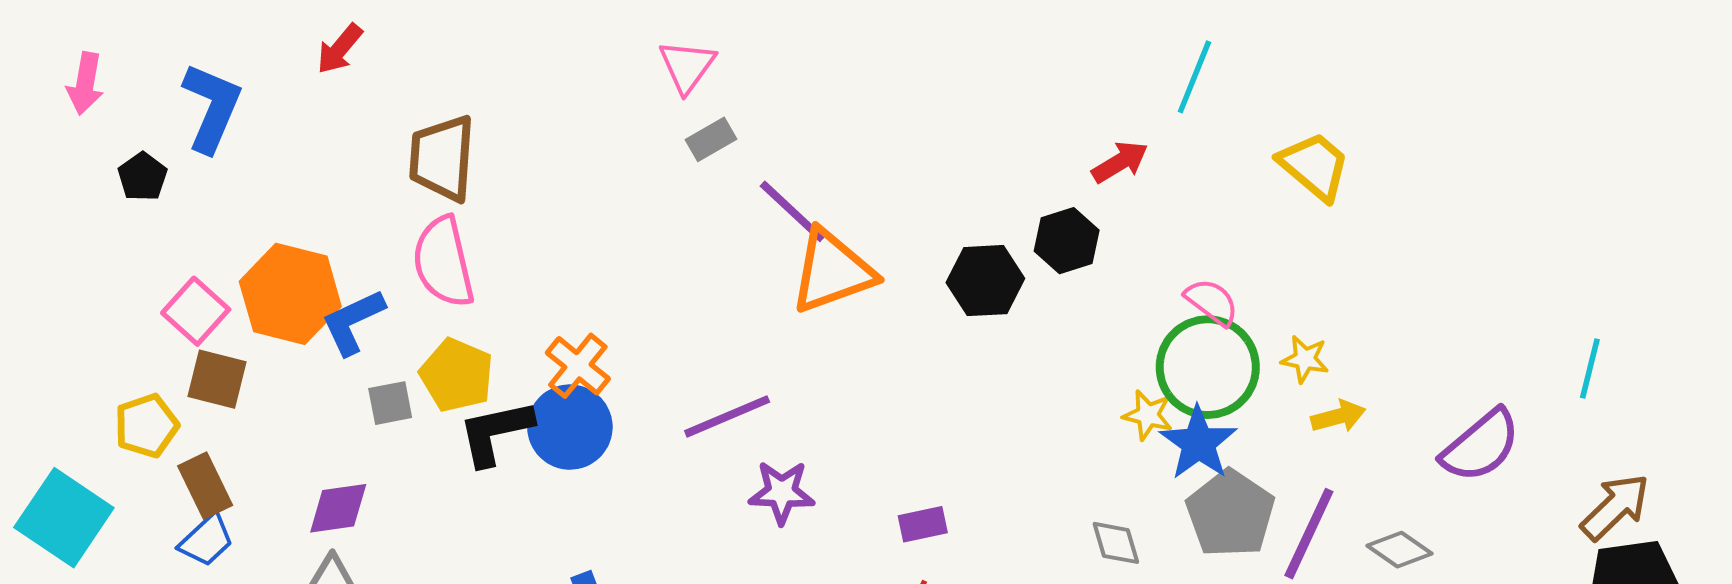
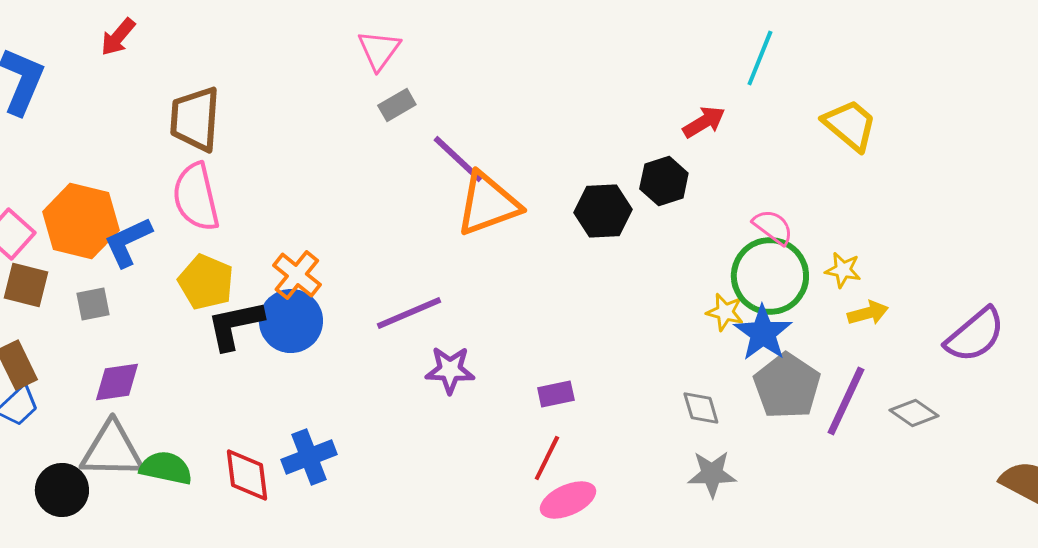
gray square: (390, 403) -> (93, 304), moved

